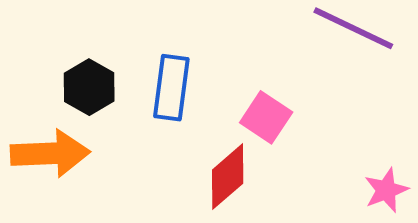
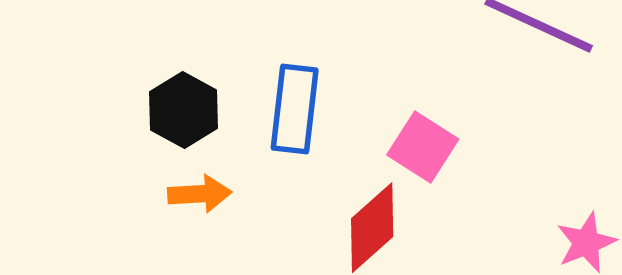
orange arrow: (50, 153) -> (200, 194), moved, size x0.6

